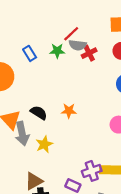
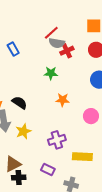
green star: (57, 51) -> (51, 73), moved
orange star: (69, 111) -> (63, 100), moved
purple cross: (92, 171) -> (57, 140), moved

